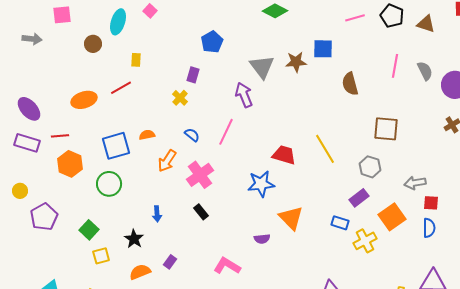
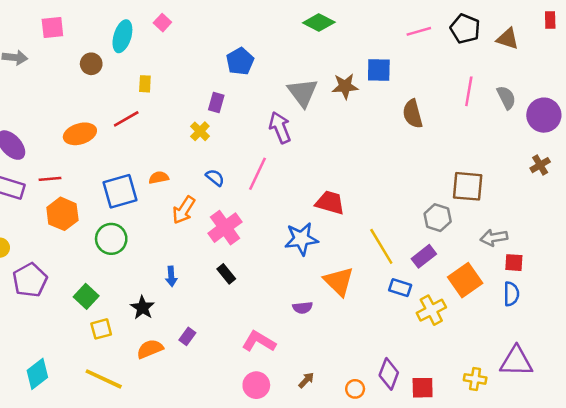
brown square: (386, 129) -> (468, 186), moved
yellow line: (325, 149) -> (381, 246), moved

